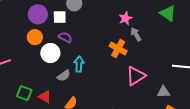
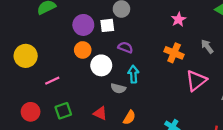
gray arrow: (136, 34) -> (207, 46), moved
purple semicircle: (65, 37) -> (125, 47), moved
gray semicircle: (64, 76) -> (118, 88), turned 56
green square: (24, 93) -> (63, 111), moved, turned -35

